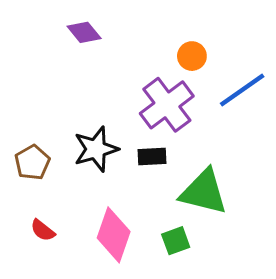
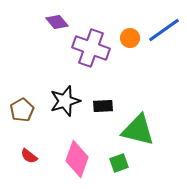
blue line: (242, 90) -> (164, 30), moved
purple cross: (167, 105) -> (91, 48), moved, turned -33

